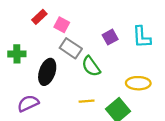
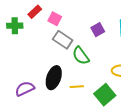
green cross: (17, 54) -> (15, 26), moved
black ellipse: (47, 72) -> (54, 78), moved

